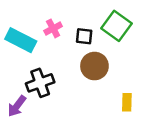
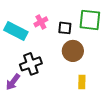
green square: (116, 26) -> (90, 20), turned -30
yellow rectangle: (127, 102) -> (82, 82), moved

